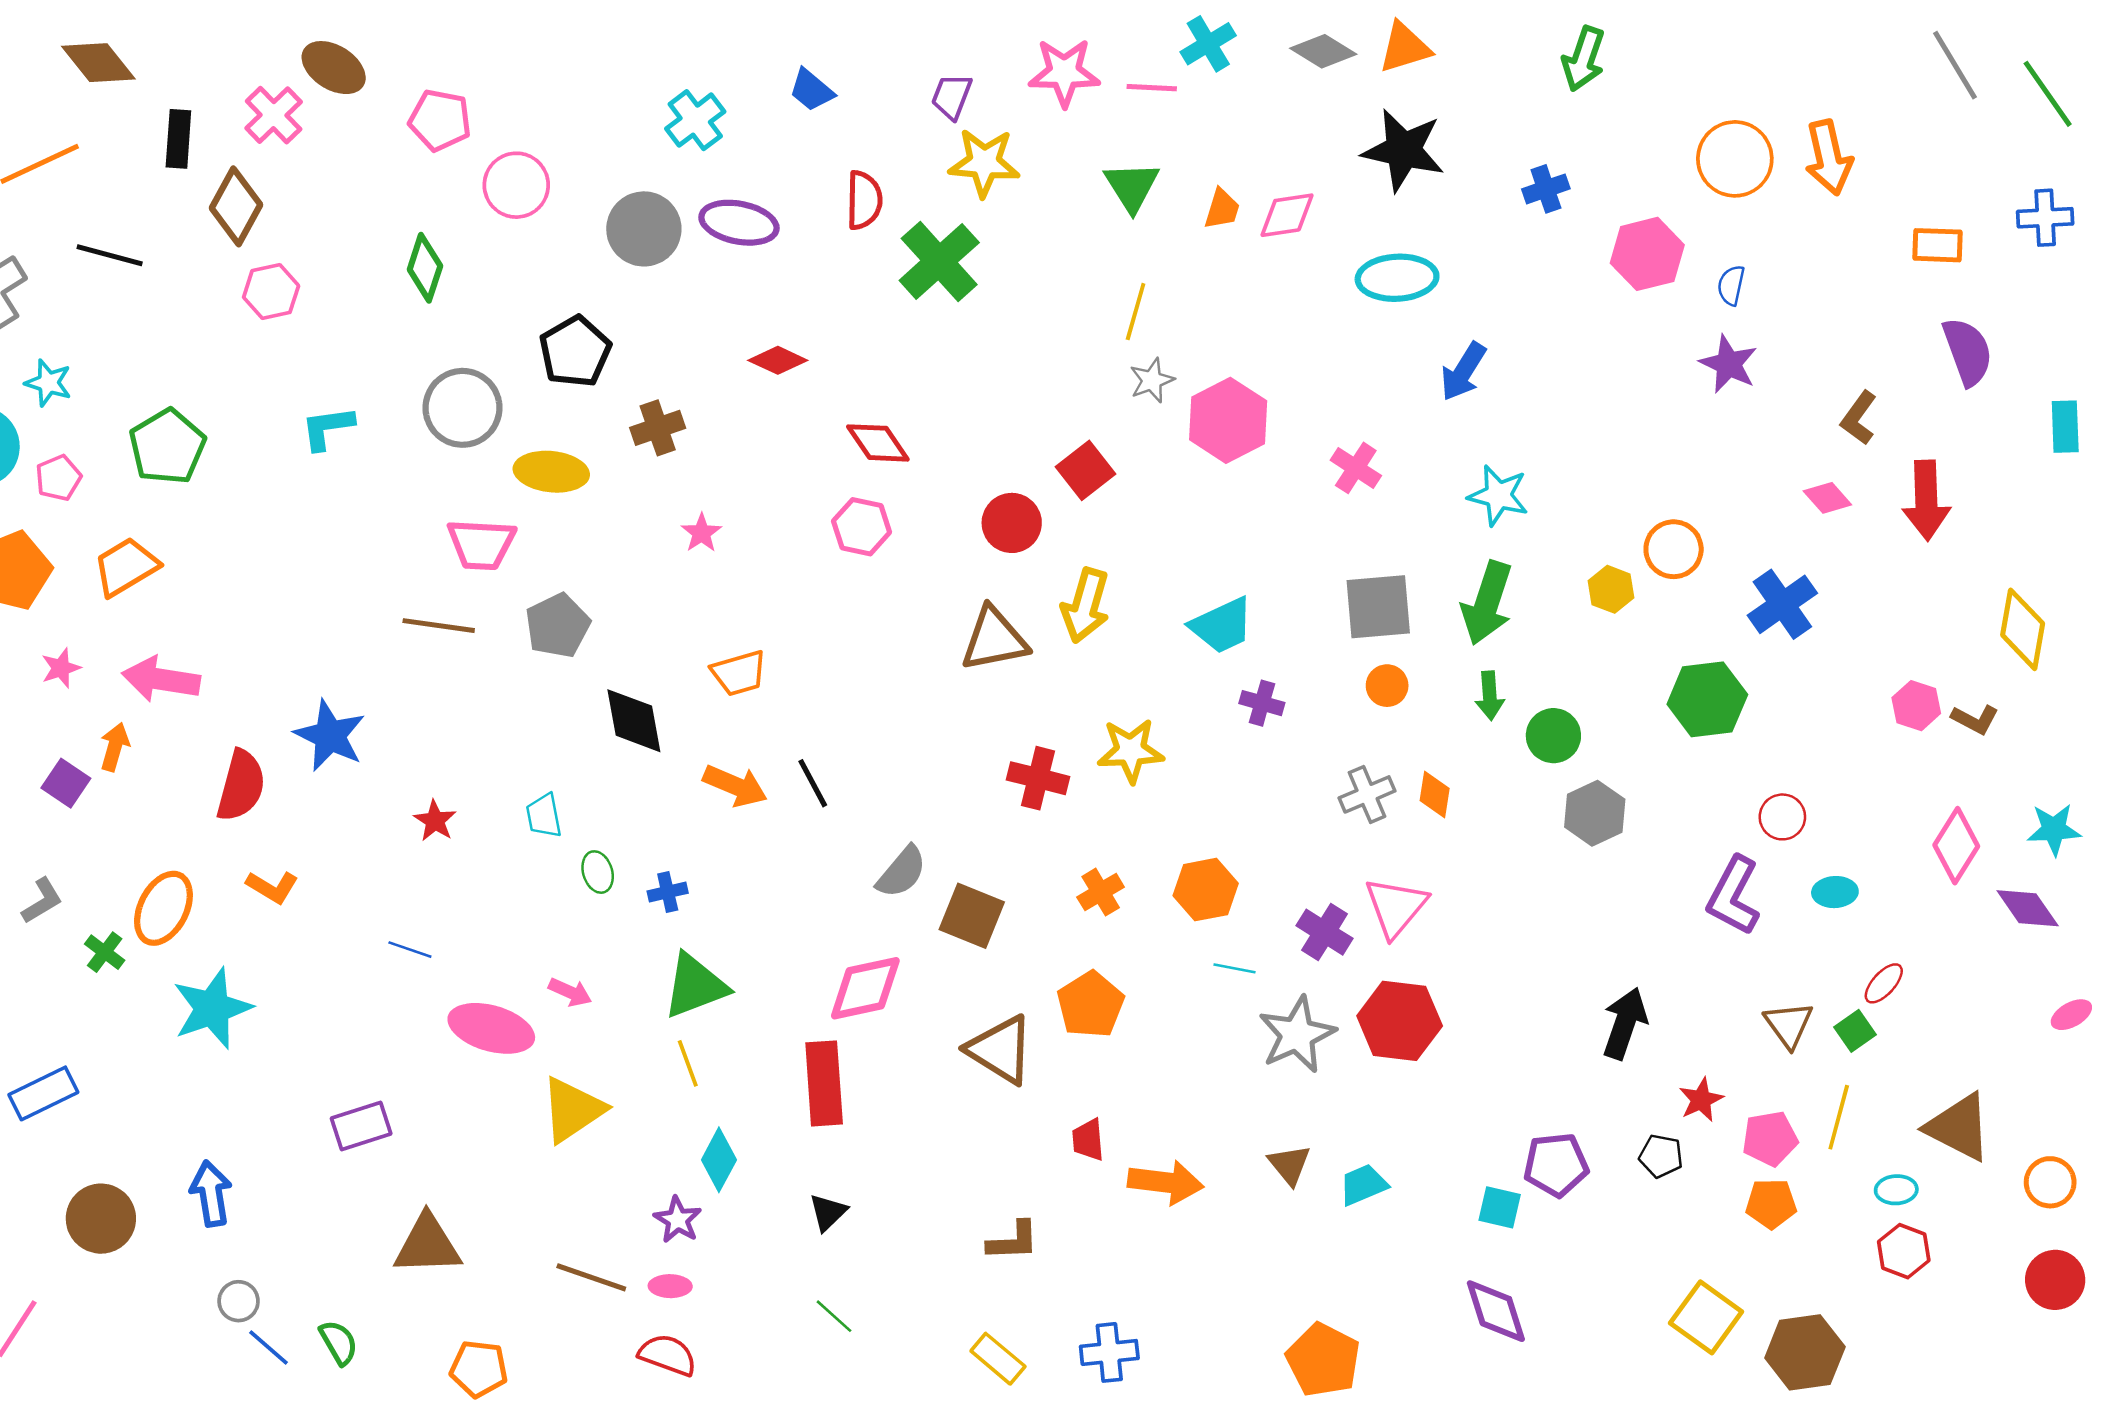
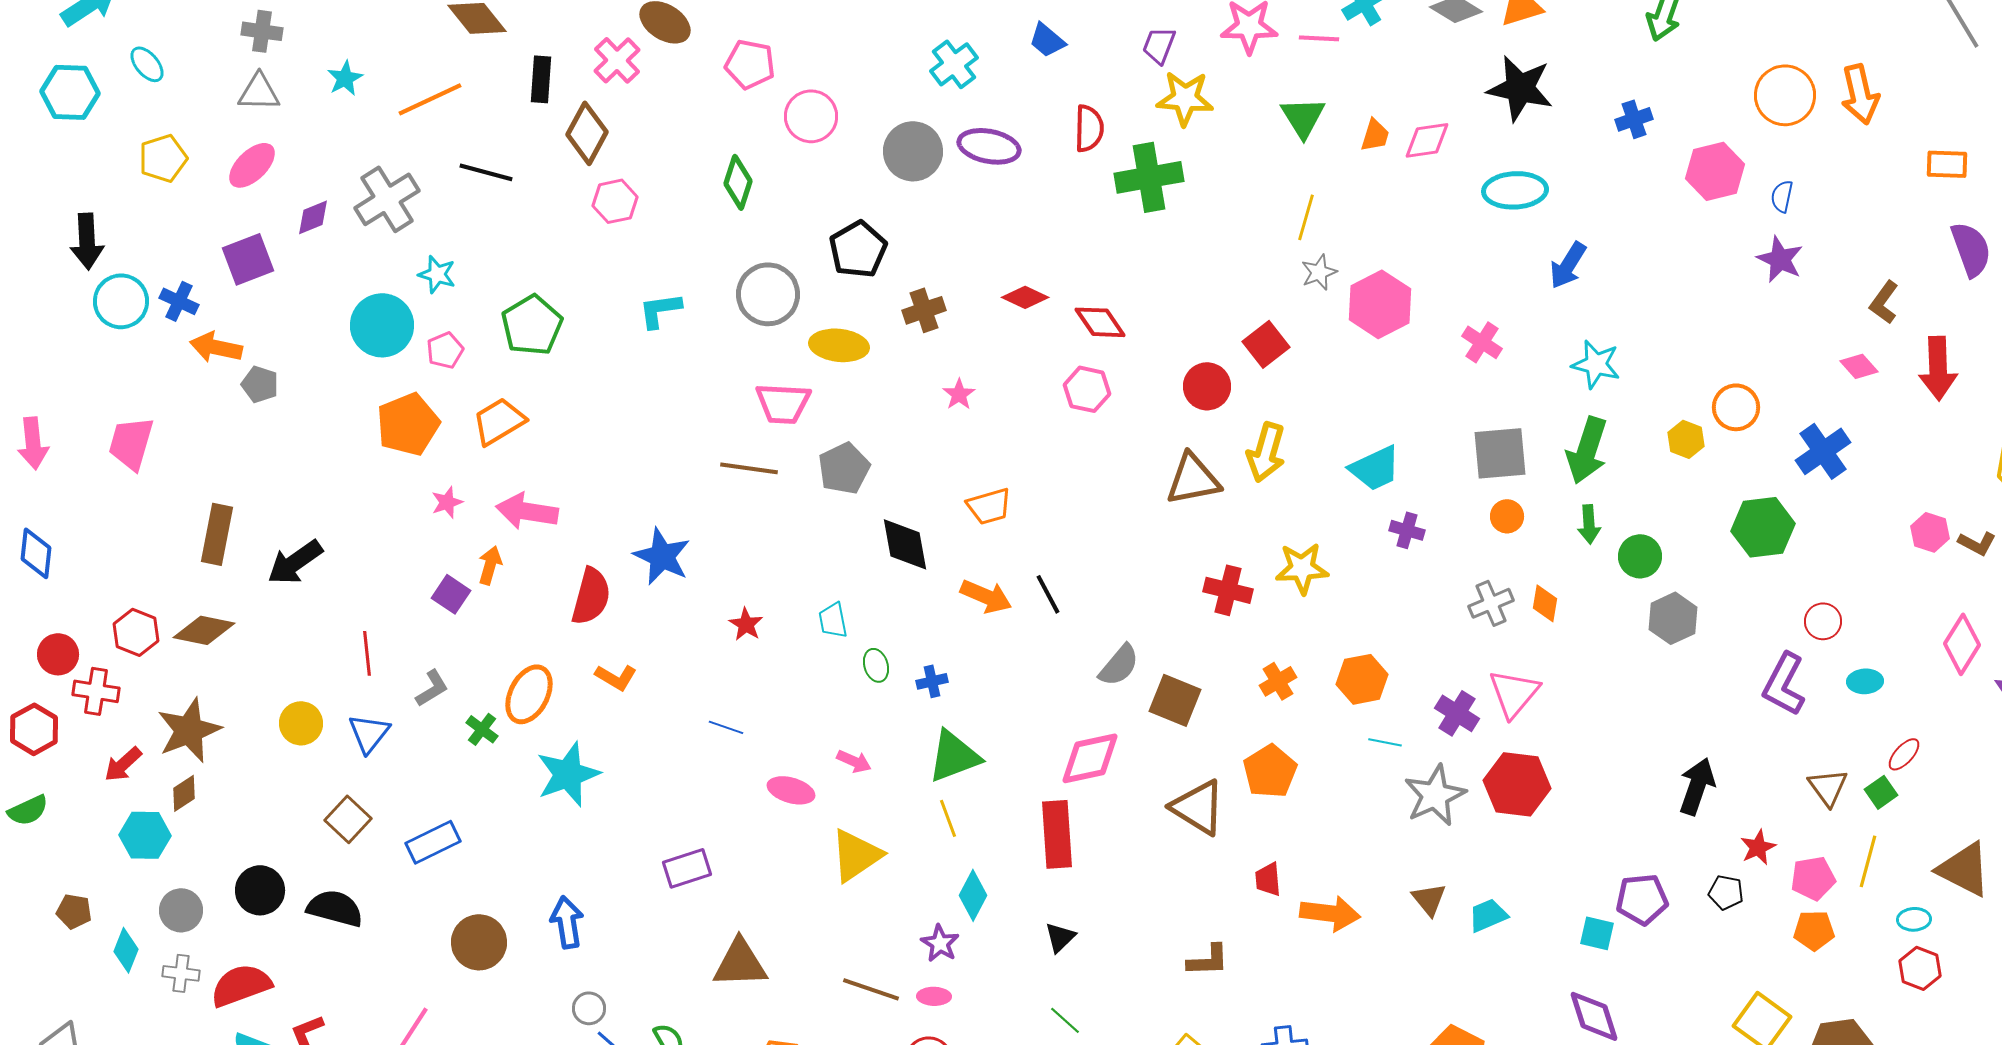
green cross: (939, 261) -> (1149, 177), turned 32
red diamond: (778, 360) -> (1025, 297), moved
pink ellipse: (491, 1028) -> (791, 790), size x0.7

